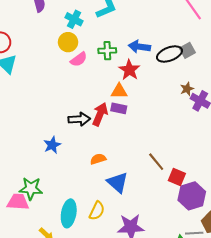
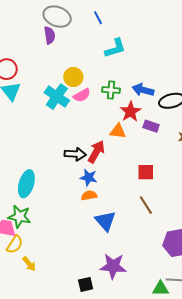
cyan cross: (74, 19) -> (57, 97), moved, size x1.4
purple rectangle: (119, 108) -> (151, 126), moved
blue star: (52, 145) -> (89, 177), moved, turned 30
red square: (177, 177) -> (146, 172), moved, turned -30
yellow semicircle: (97, 211) -> (15, 244), moved
cyan ellipse: (69, 213) -> (26, 184), moved

